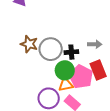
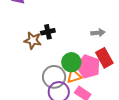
gray circle: (51, 49) -> (54, 77), moved
black cross: (71, 52) -> (48, 32), moved

